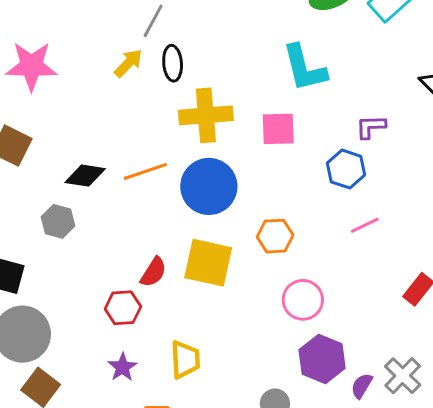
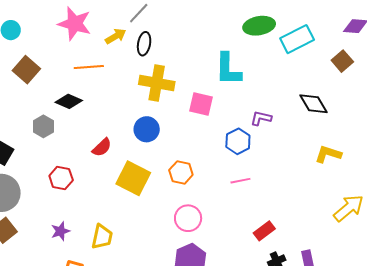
pink star: (31, 66) -> (75, 24), moved
orange line: (145, 171) -> (89, 67), moved
blue circle: (209, 186) -> (147, 129), size x0.7
red semicircle: (153, 272) -> (102, 147), moved
red hexagon: (123, 308) -> (61, 178), moved

